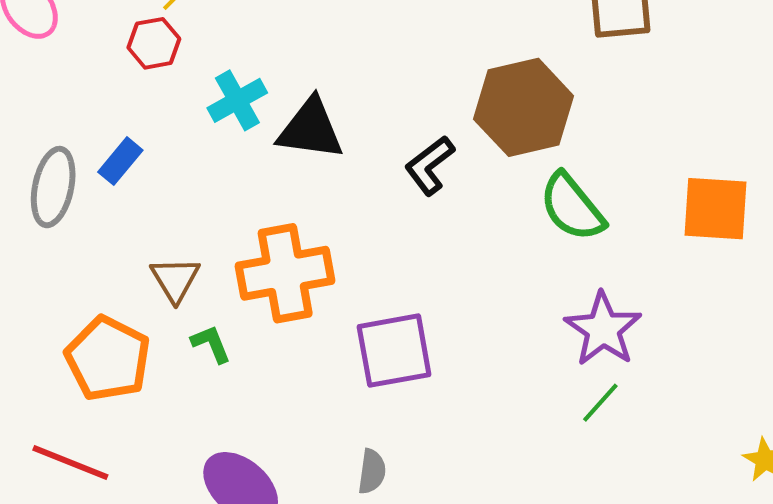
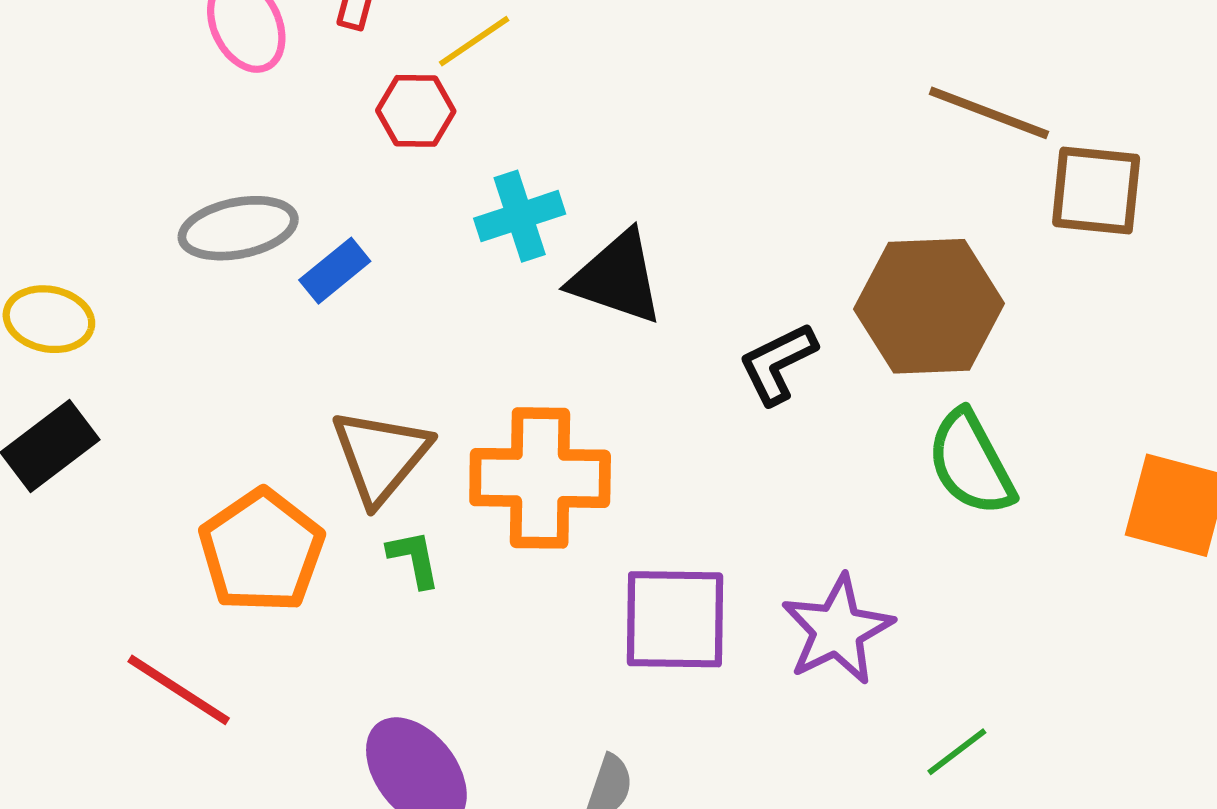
gray ellipse: (53, 187) -> (238, 228), moved, turned 56
brown triangle: (175, 279) -> (380, 456), size x1.4
purple star: (603, 329) -> (837, 630), moved

